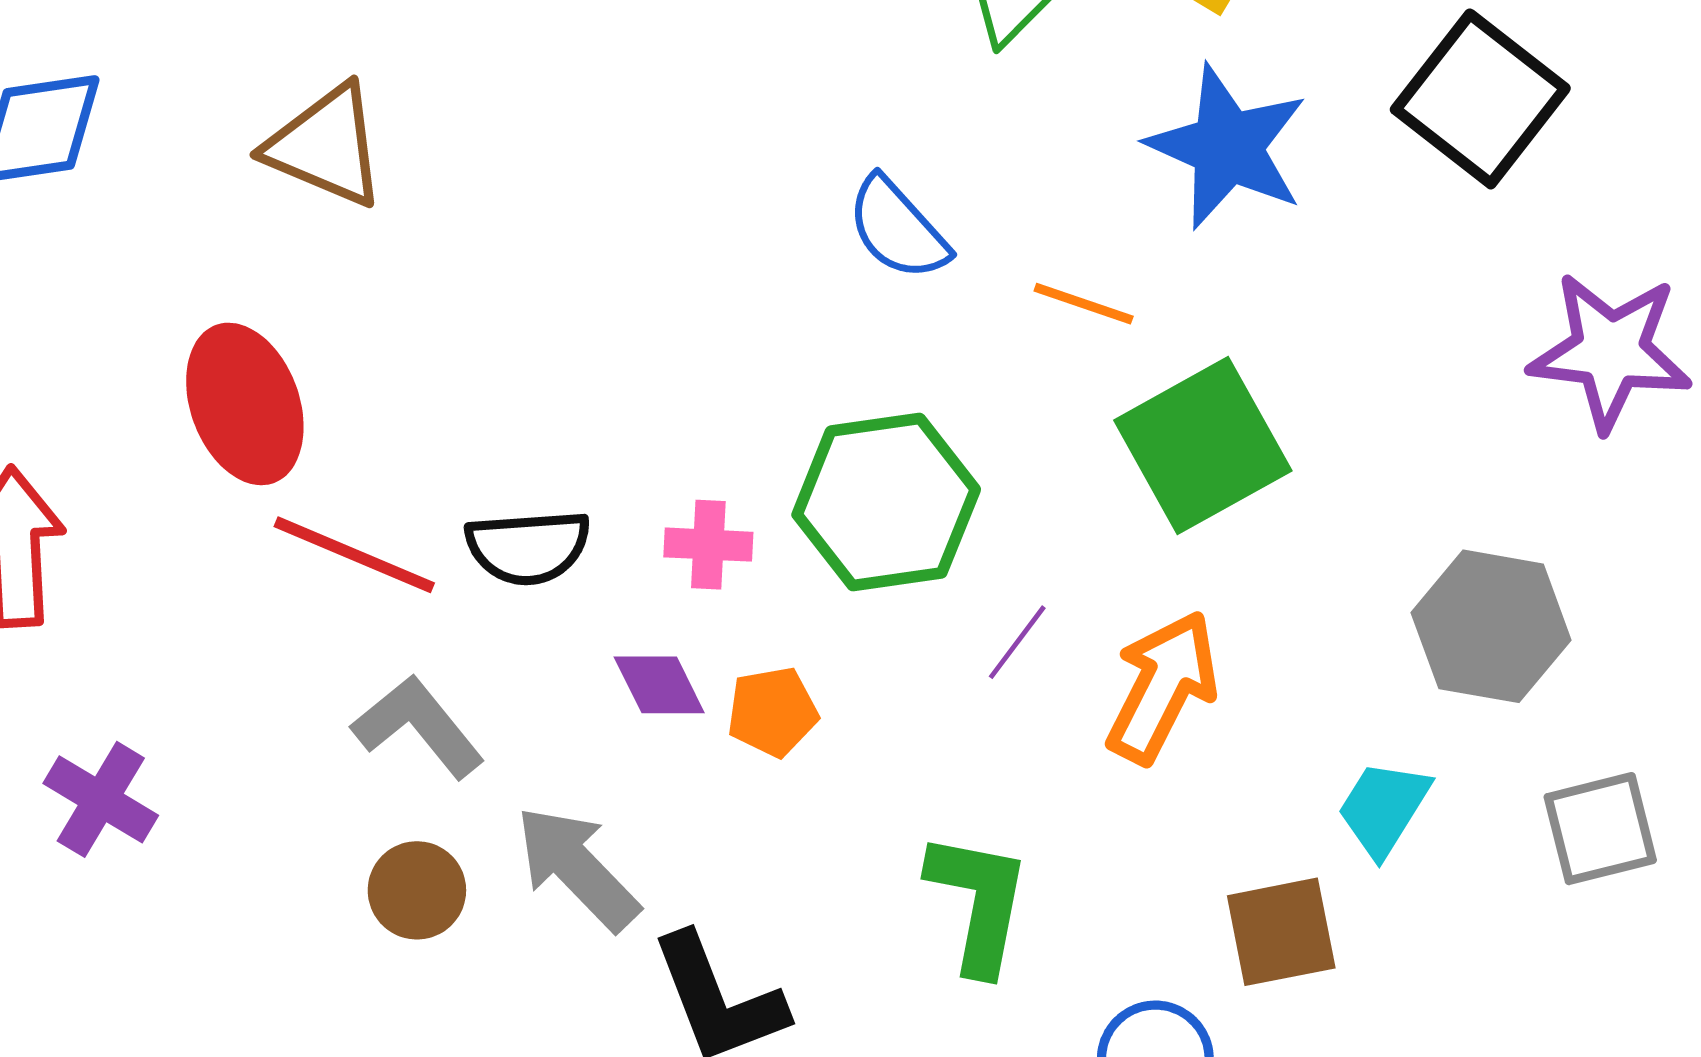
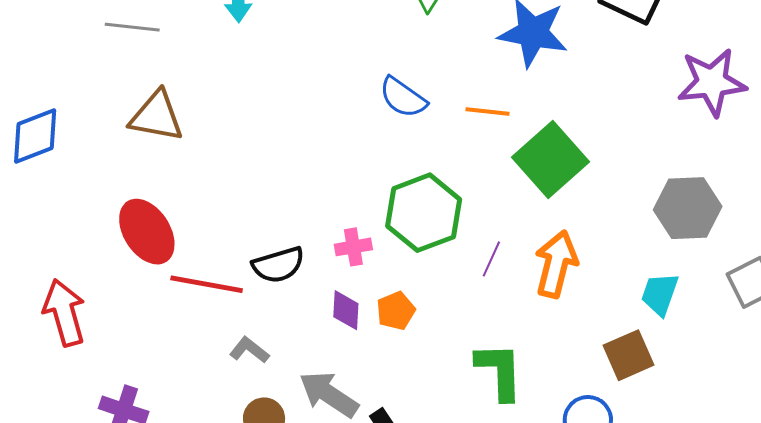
purple diamond: (659, 685) -> (346, 310), turned 42
gray L-shape: (418, 727) -> (249, 350), size x0.7

